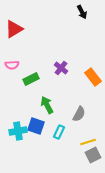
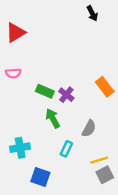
purple cross: (61, 68) -> (66, 95), moved
green rectangle: (31, 79) -> (45, 91), moved, turned 49
blue square: (36, 126) -> (40, 177), moved

